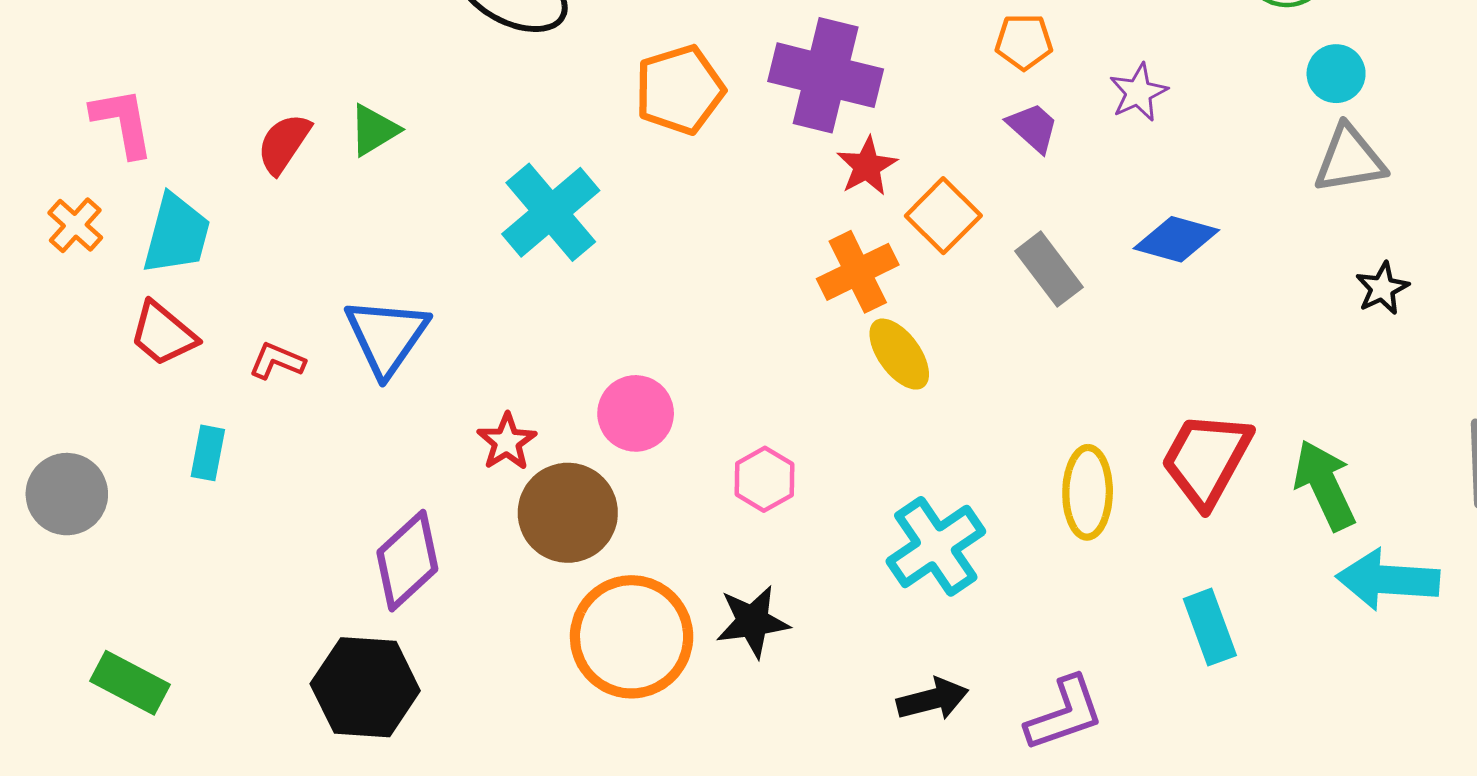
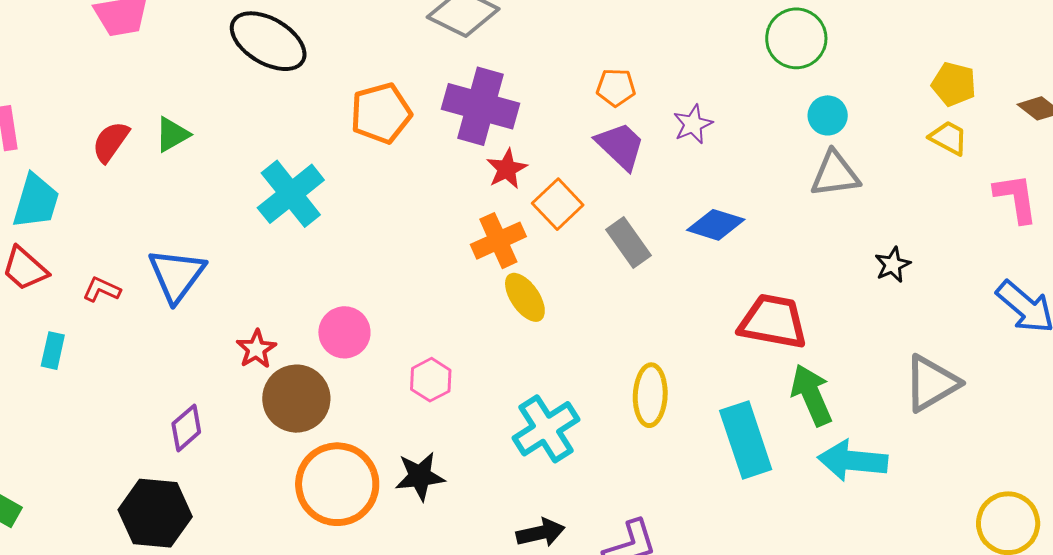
purple trapezoid: (1033, 127) -> (620, 146), size x1.4
black star: (1382, 288) -> (893, 265), moved
red trapezoid: (1206, 459) -> (773, 322), moved, turned 70
purple diamond: (407, 561) -> (186, 428), size x0.7
cyan rectangle: (1210, 627) -> (746, 440), moved, size x1.5

